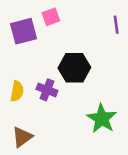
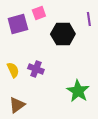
black hexagon: (74, 68) -> (63, 34), moved
yellow semicircle: (17, 91) -> (13, 70), turned -35

